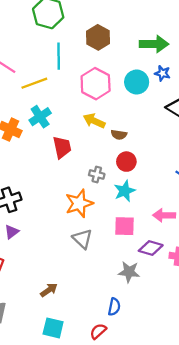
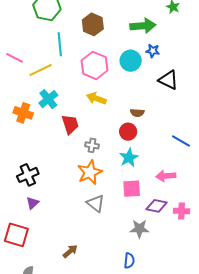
brown semicircle: (119, 135) -> (137, 113), moved
gray cross: (97, 175) -> (92, 145), moved

